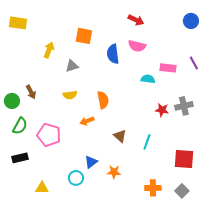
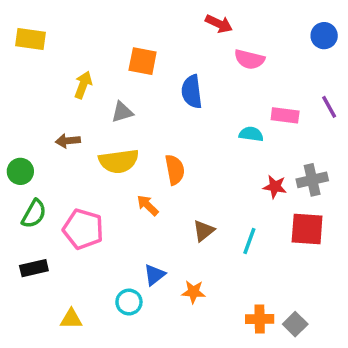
red arrow: (136, 20) -> (219, 24), moved
pink semicircle: (137, 46) -> (249, 59), moved
brown arrow: (31, 92) -> (68, 141), moved, turned 112
yellow semicircle: (70, 95) -> (119, 161), size x1.6
orange arrow: (87, 121) -> (148, 205), turned 64
brown triangle: (120, 136) -> (204, 231), turned 40
red square: (184, 159) -> (307, 229), moved
gray square: (182, 191) -> (295, 324), moved

